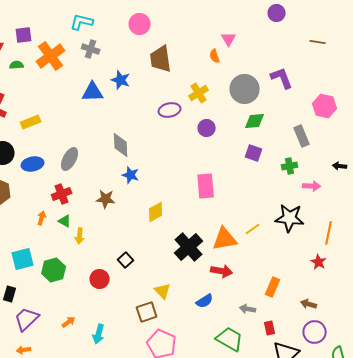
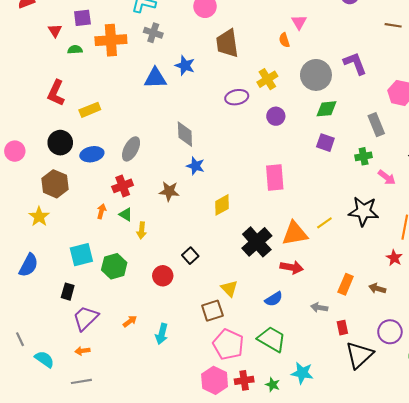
orange cross: (51, 56) -> (111, 40), turned 32
pink arrow: (312, 186) -> (387, 177), turned 36
brown arrow: (309, 304) -> (377, 288), moved
green trapezoid: (230, 339) -> (272, 339), moved

